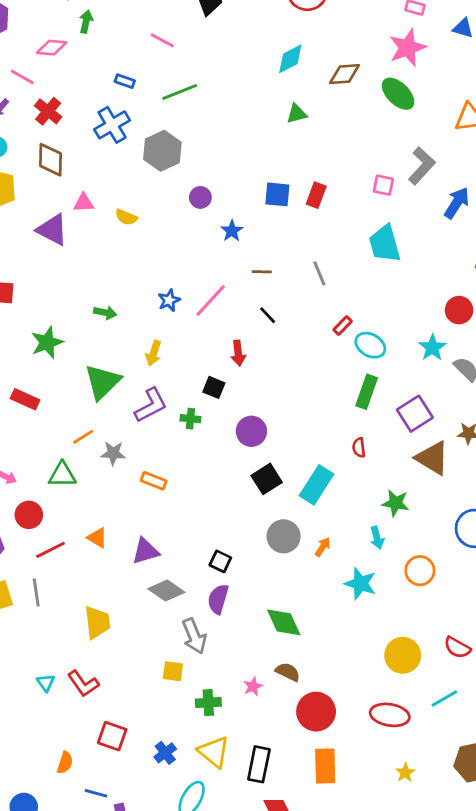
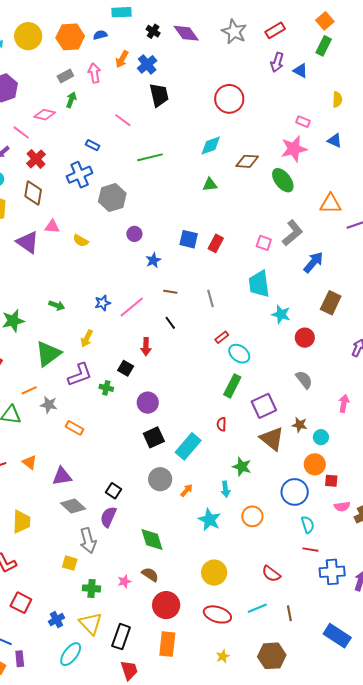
green line: (180, 92) -> (150, 157), moved
cyan star: (432, 348) -> (281, 314), moved, turned -30
yellow circle: (403, 655) -> (214, 573), moved

